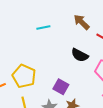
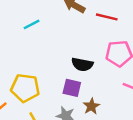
black semicircle: (80, 55) -> (82, 64), moved

